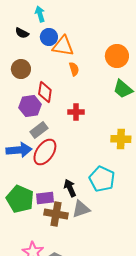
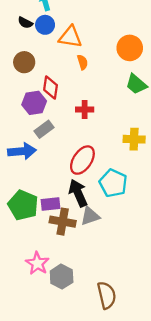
blue circle: (49, 37) -> (45, 25), moved
red ellipse: (45, 152) -> (82, 160), moved
black arrow: (70, 188) -> (78, 193), size x1.4

